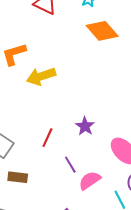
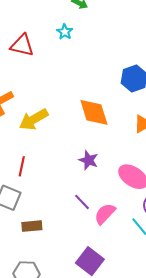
orange diamond: (102, 31) -> (94, 112), moved, turned 36
red line: (47, 138) -> (22, 166), moved

